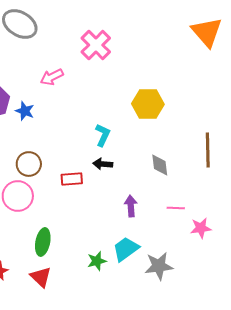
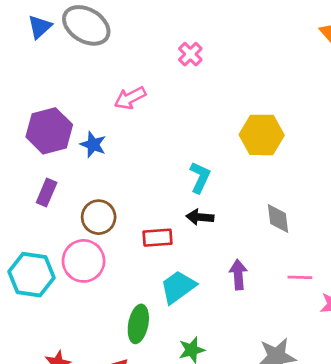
pink cross: (96, 45) -> (190, 54), size x0.6
green ellipse: (43, 242) -> (138, 324), moved
cyan trapezoid: (126, 249) -> (178, 287), moved

